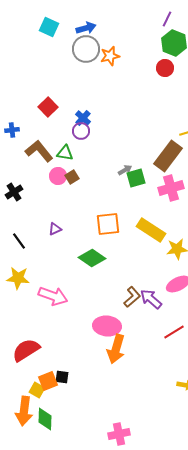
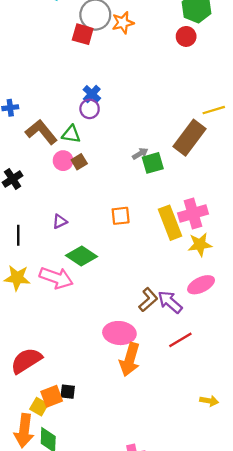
red square: (48, 107) -> (83, 34), moved, turned -30
pink cross: (171, 188) -> (193, 213), moved
orange square: (108, 224) -> (121, 216), size x0.7
yellow rectangle: (151, 230) -> (170, 223), turned 36
black line: (19, 241) -> (18, 235), turned 36
green diamond: (92, 258) -> (82, 256), moved
pink arrow: (53, 296) -> (56, 278), moved
red line: (174, 332) -> (180, 340), moved

